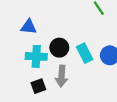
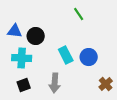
black circle: (59, 48) -> (36, 36), moved
gray arrow: (62, 76) -> (55, 83), moved

